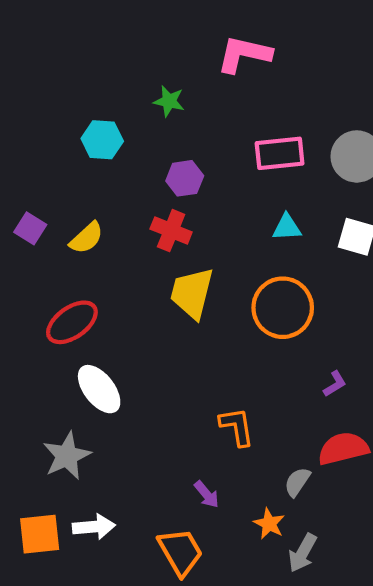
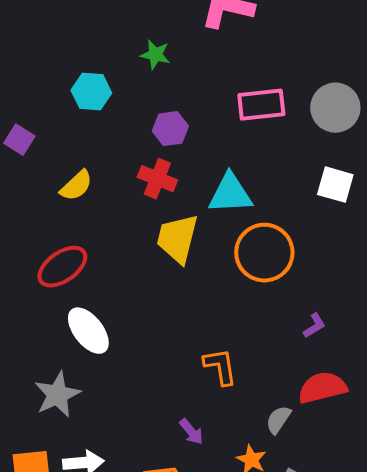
cyan triangle: (287, 227) -> (230, 194), moved, size x1.6
purple square: (30, 228) -> (19, 140), moved

